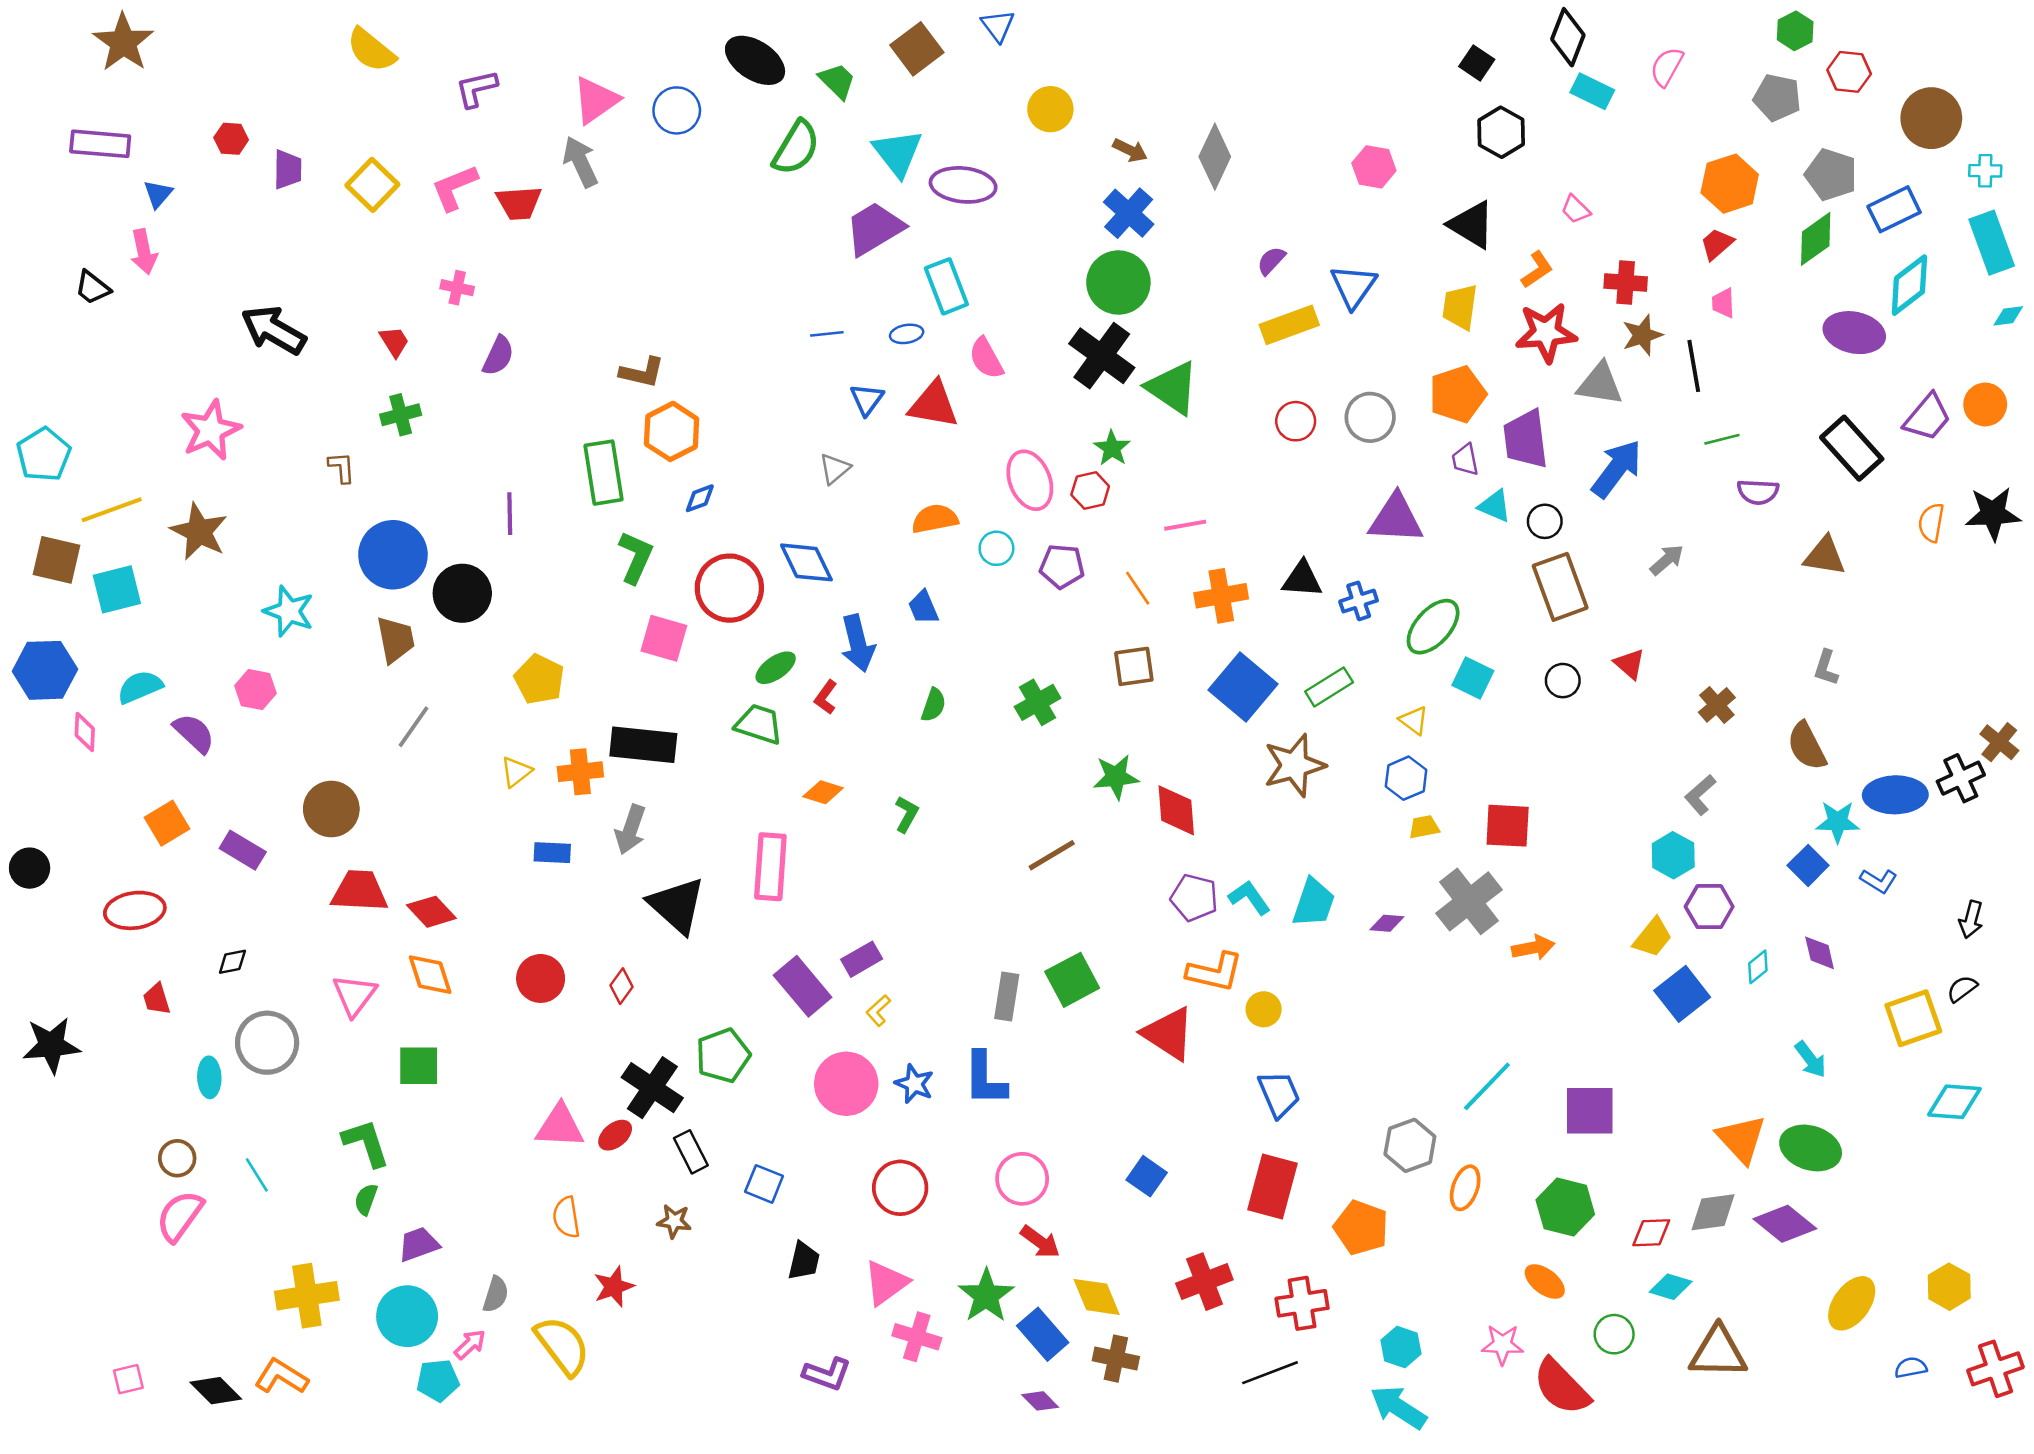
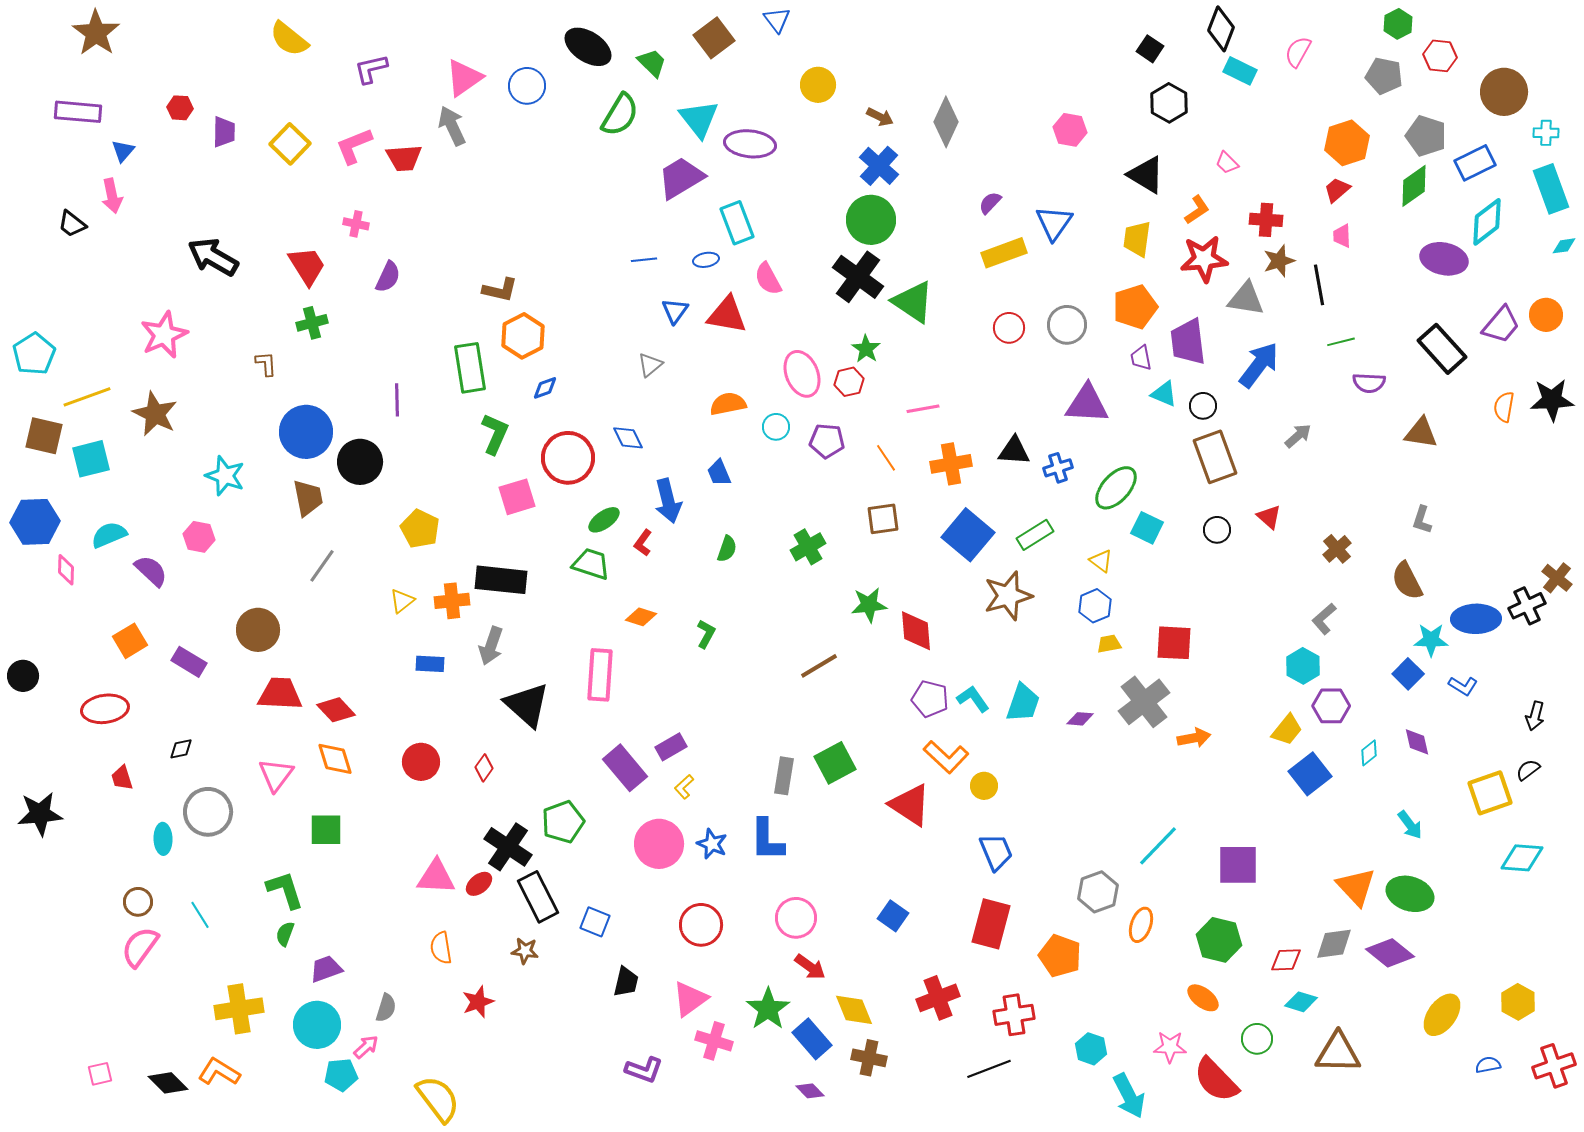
red trapezoid: (394, 342) -> (307, 266), size x1.6
blue diamond: (806, 562) -> (628, 438), size x0.7
pink square: (664, 638) -> (517, 497), turned -33
orange L-shape: (1215, 972) -> (946, 757), turned 30
black rectangle: (691, 1152) -> (538, 897), size x1.5
yellow semicircle: (562, 1346) -> (438, 1099), moved
cyan arrow: (1398, 1407) -> (1129, 1096), moved, turned -150

